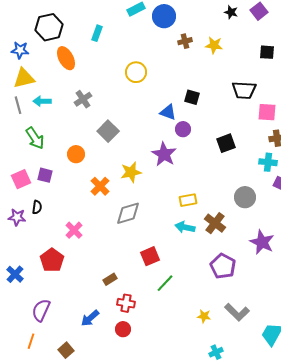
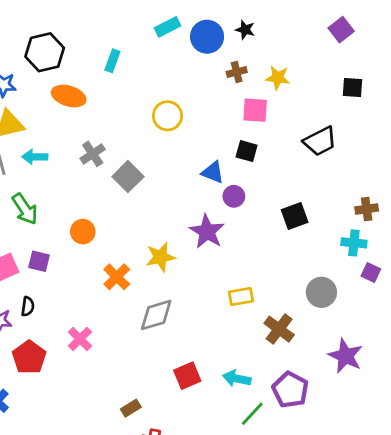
black star: (231, 12) -> (245, 30), moved
orange ellipse: (66, 58) -> (69, 96), turned -45
black trapezoid: (244, 90) -> (320, 141), turned -30
pink square: (267, 112) -> (255, 110), moved
gray square: (108, 131) -> (128, 177), moved
cyan arrow: (185, 227) -> (237, 378), moved
red pentagon: (52, 260) -> (29, 357), moved
green line: (165, 283) -> (252, 414), moved

